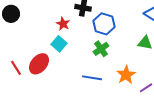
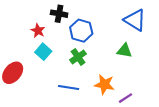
cyan square: (59, 44) -> (43, 52), moved
orange star: (126, 75) -> (104, 84), turned -30

